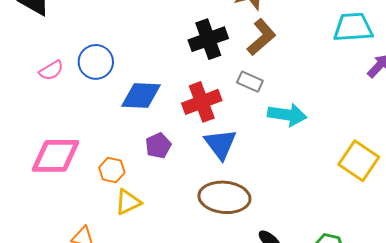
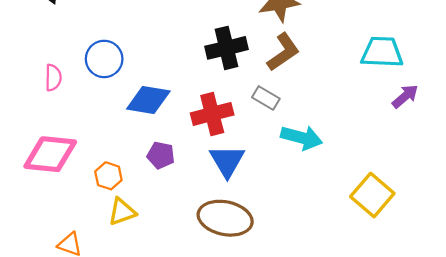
pink semicircle: (51, 70) -> (53, 78), moved, turned -65
purple pentagon: (158, 146) -> (161, 155), turned 30

